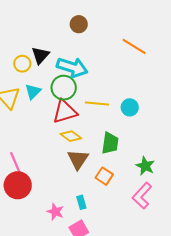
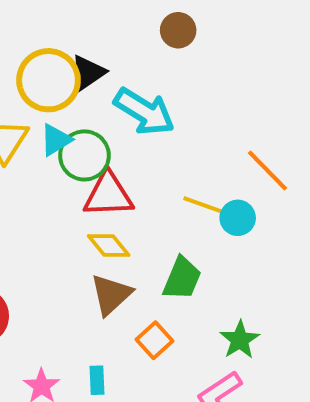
orange line: (134, 46) -> (267, 171), moved
yellow circle: (22, 64) -> (48, 80), size x1.8
green circle: (64, 88) -> (84, 155), moved
yellow line: (97, 104) -> (207, 206), moved

